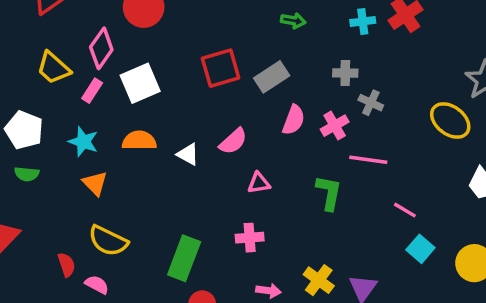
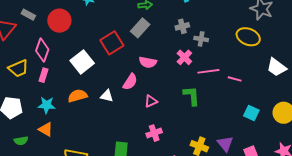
yellow trapezoid: (53, 68) -> (18, 68), turned -50
gray rectangle: (272, 77) -> (140, 28), moved
white square: (140, 83) -> (82, 62), moved
pink semicircle: (294, 120) -> (148, 62), moved, turned 96
green semicircle: (27, 174) -> (21, 141), moved
orange triangle: (95, 183) -> (46, 129), moved
pink line: (405, 210) -> (235, 79), moved

